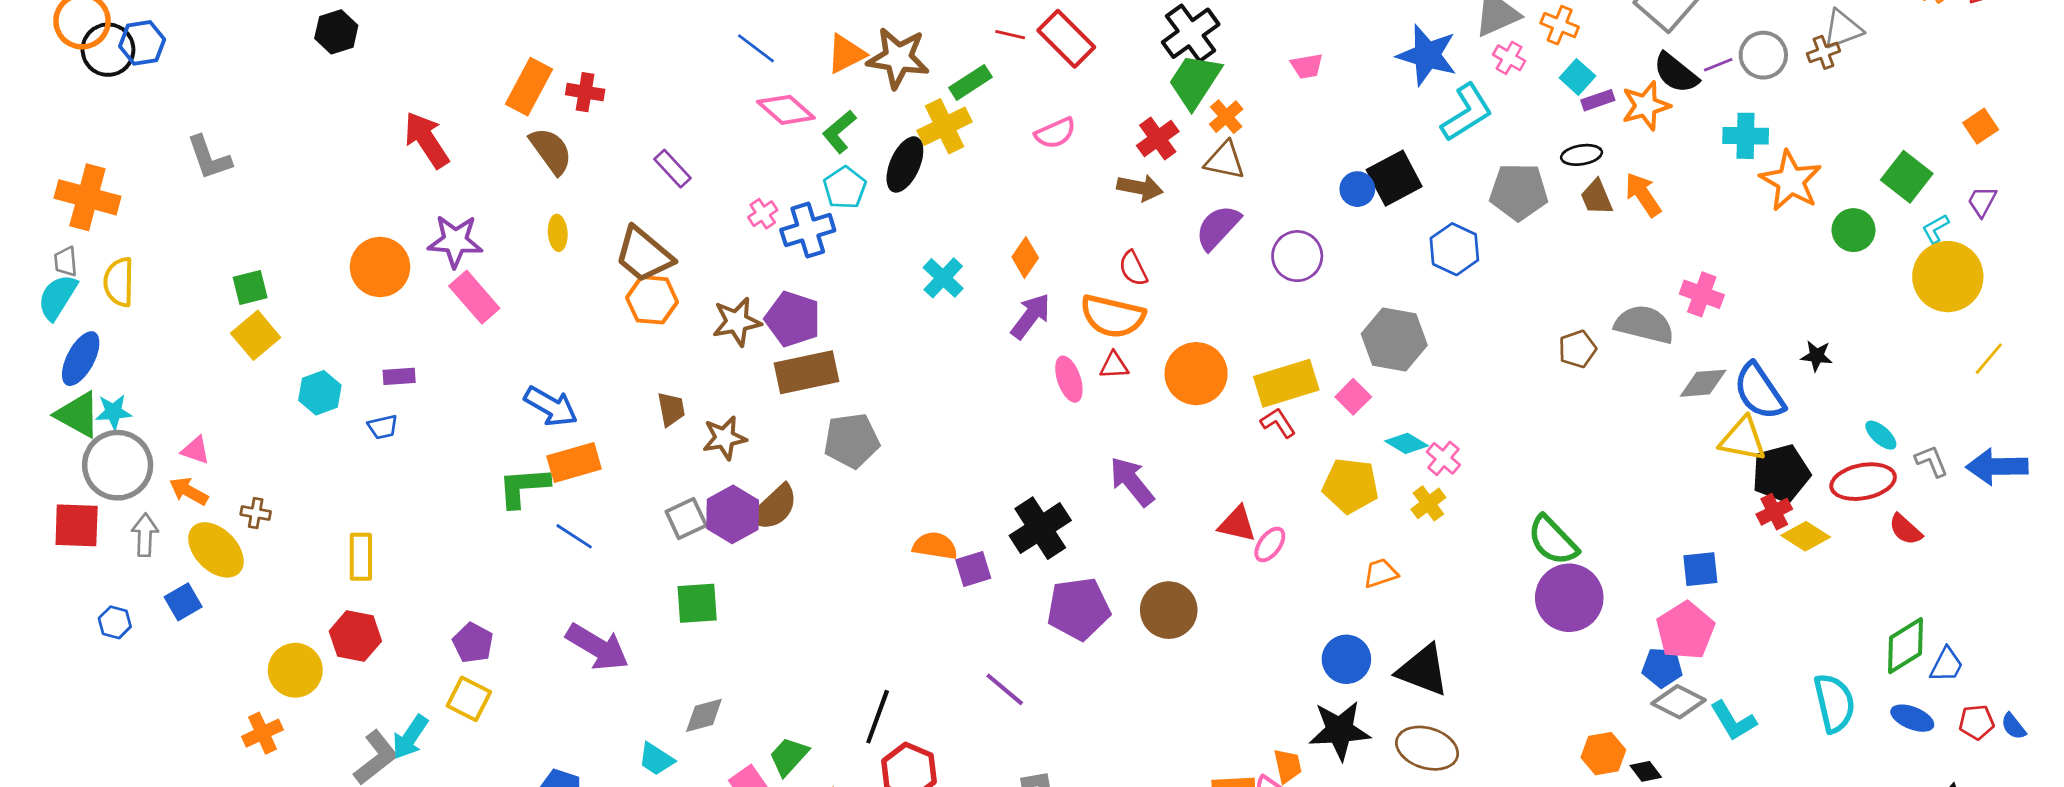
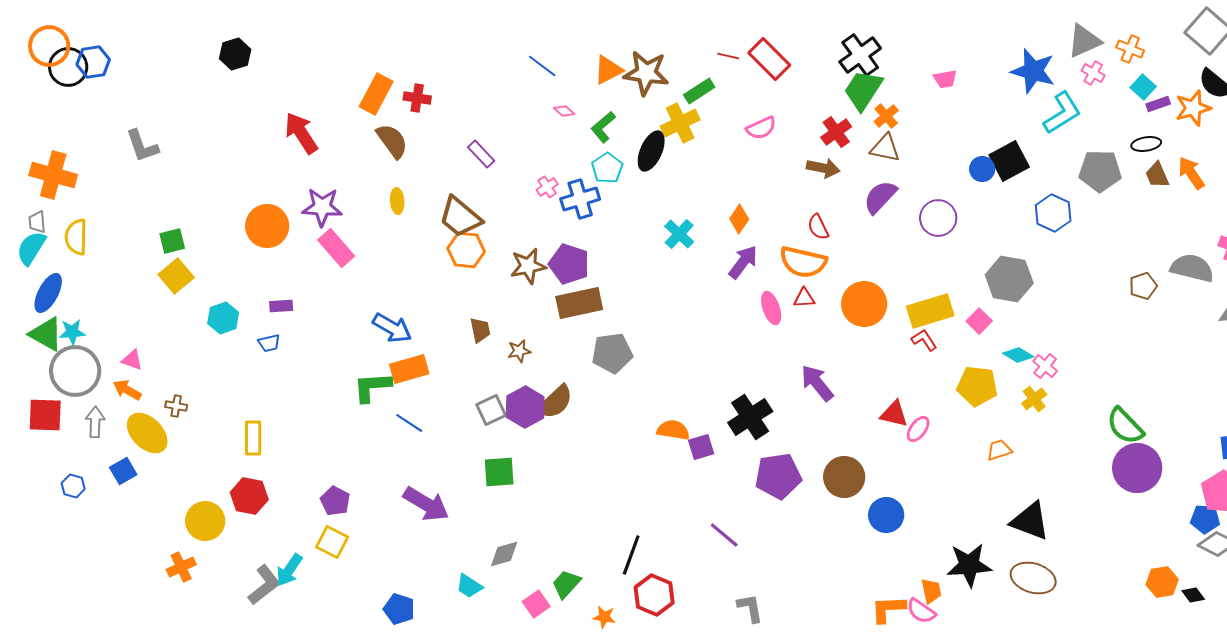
pink diamond: (786, 110) -> (564, 111), size x0.5
brown star: (724, 438) -> (519, 351), size x0.7
blue circle: (1346, 659) -> (886, 515), moved

